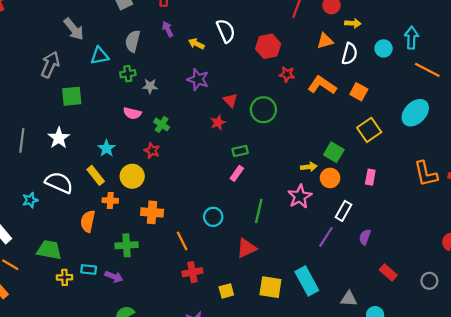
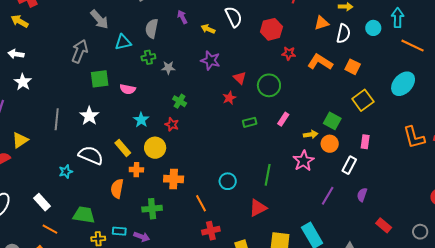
pink semicircle: (132, 113) -> (128, 89), moved
cyan star: (106, 148) -> (141, 120), moved
pink rectangle: (237, 173) -> (283, 119), moved
white rectangle: (344, 211) -> (349, 165), moved

